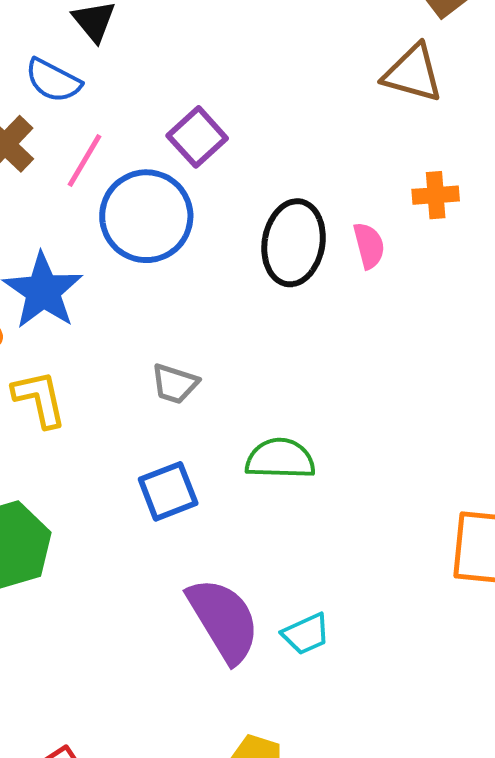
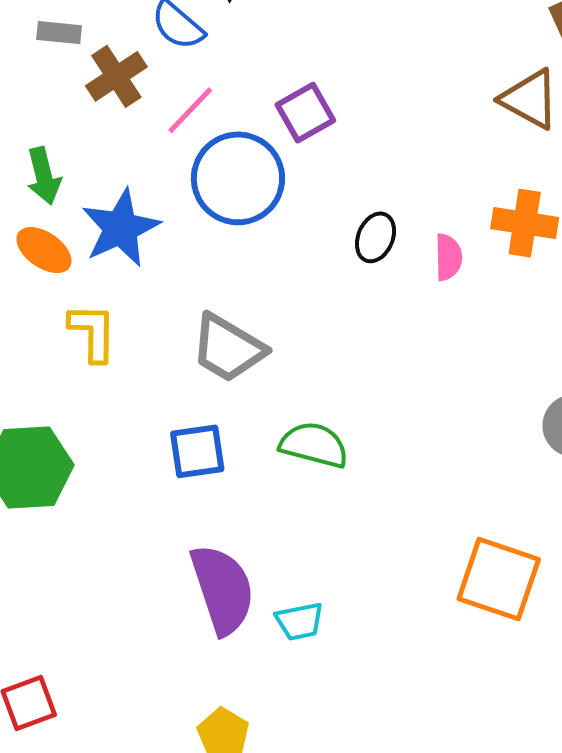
orange cross: (436, 195) -> (525, 223), size x1.4
black ellipse: (294, 243) -> (375, 237), size x0.6
gray trapezoid: (175, 384) -> (228, 348), size x1.6

